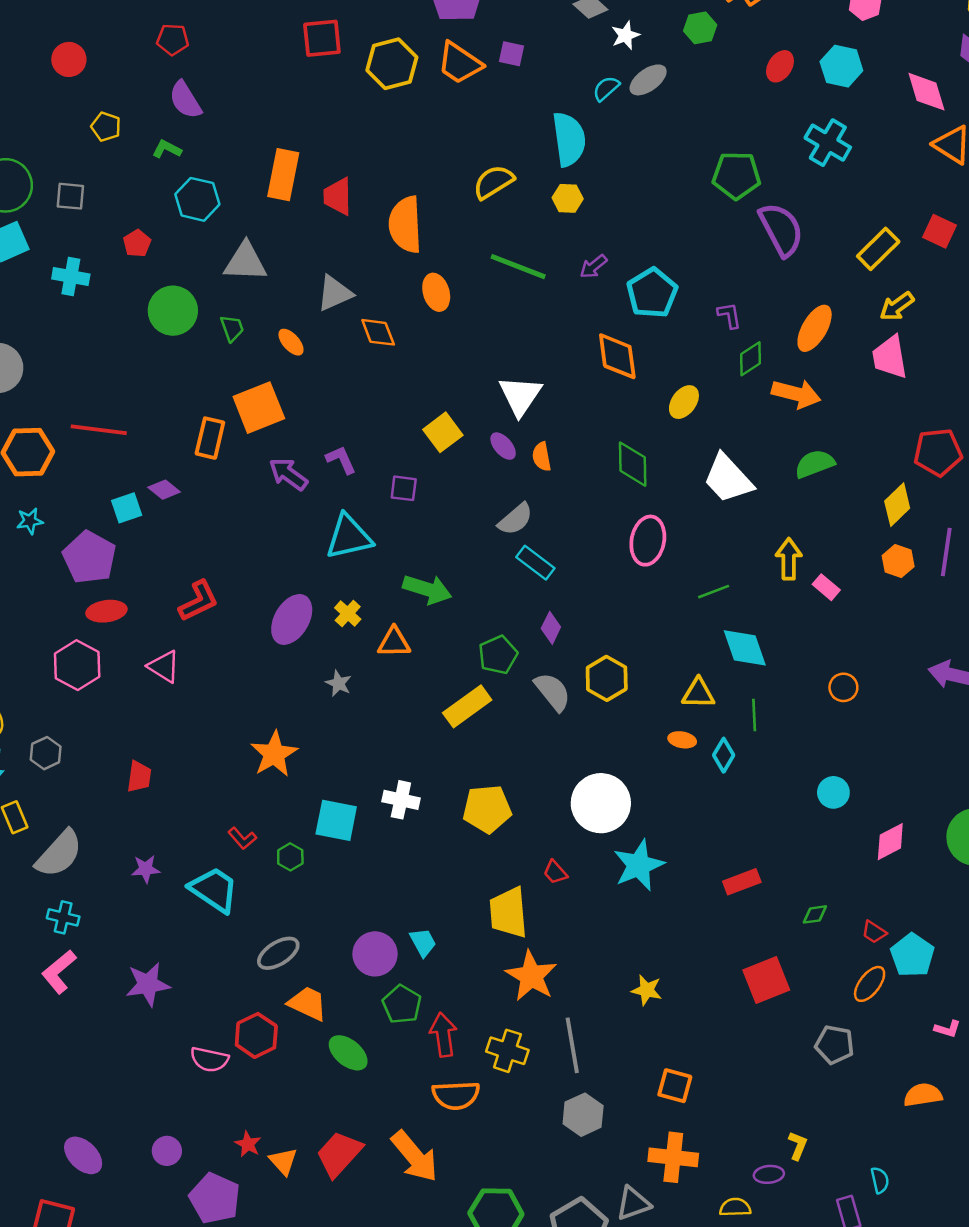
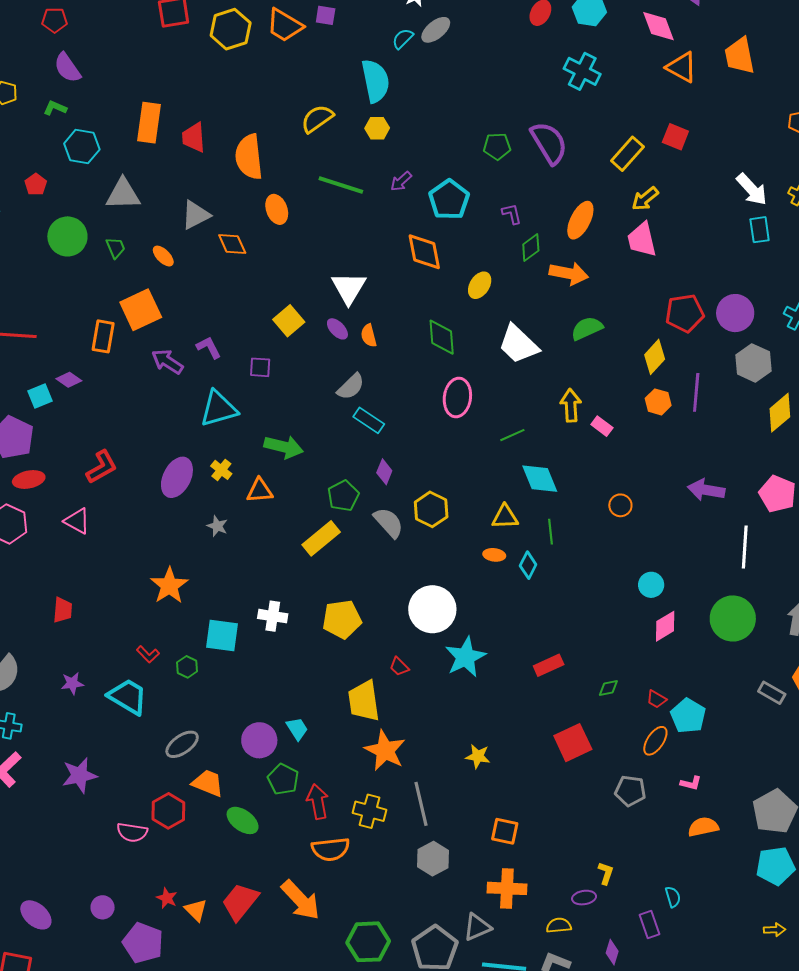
green pentagon: (736, 175) -> (497, 146), moved, size x0.7
cyan circle: (833, 792) -> (651, 585), moved
pink L-shape: (947, 1029) -> (691, 783), moved

